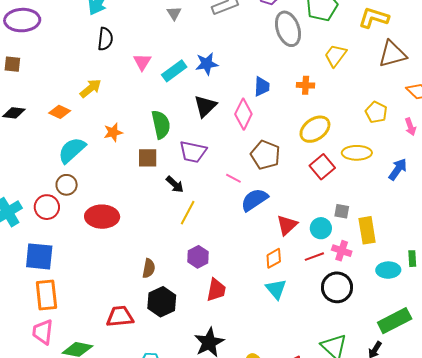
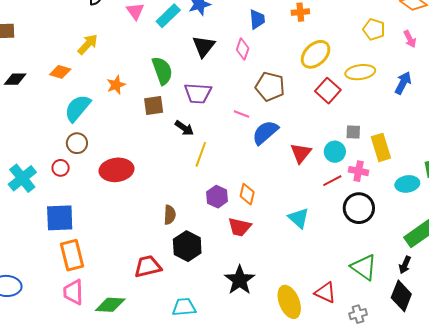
pink diamond: (243, 114) -> (243, 49), size x0.7
red circle: (47, 207) -> (61, 168), size x0.7
orange diamond: (274, 258) -> (247, 194), moved, turned -40
red trapezoid: (216, 290) -> (240, 227), turned 100

